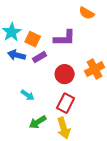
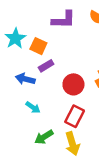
purple L-shape: (65, 38) -> (64, 20), moved
blue arrow: (17, 55) -> (25, 79), moved

